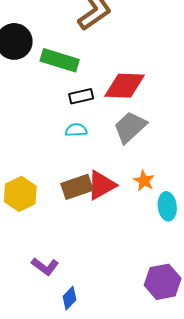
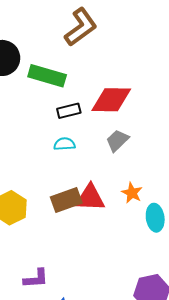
gray trapezoid: (130, 127) -> (117, 140), size x0.7
red triangle: (101, 185) -> (90, 198), turned 32
purple L-shape: (45, 266) -> (36, 279), turned -40

